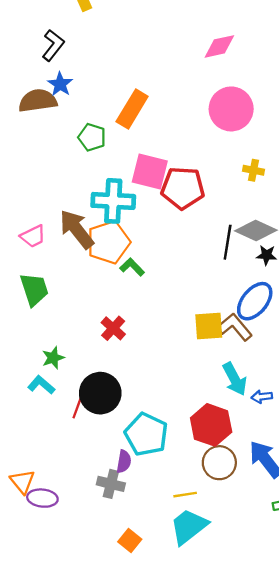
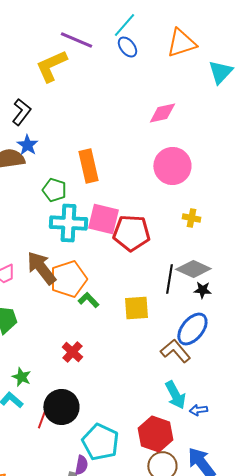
orange rectangle: (132, 109) -> (88, 166), turned -44
cyan cross: (113, 201) -> (68, 223), moved
yellow square: (209, 326) -> (136, 308), moved
green star: (53, 358) -> (21, 377), turned -30

